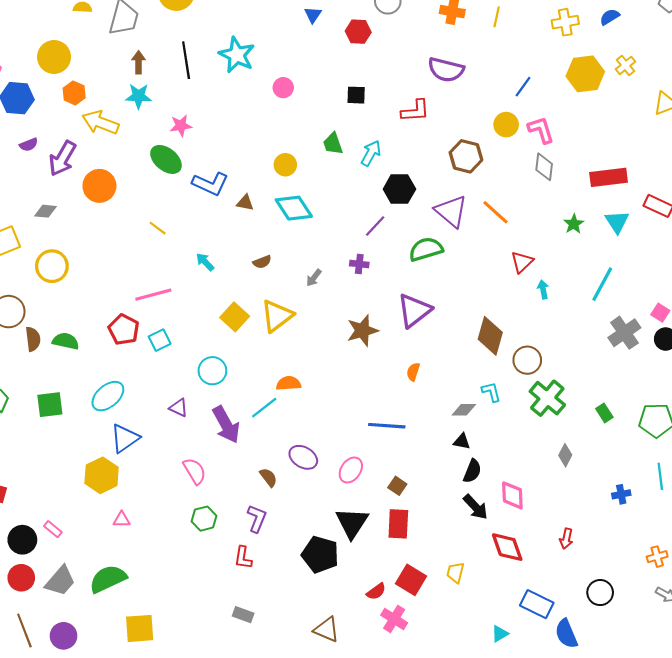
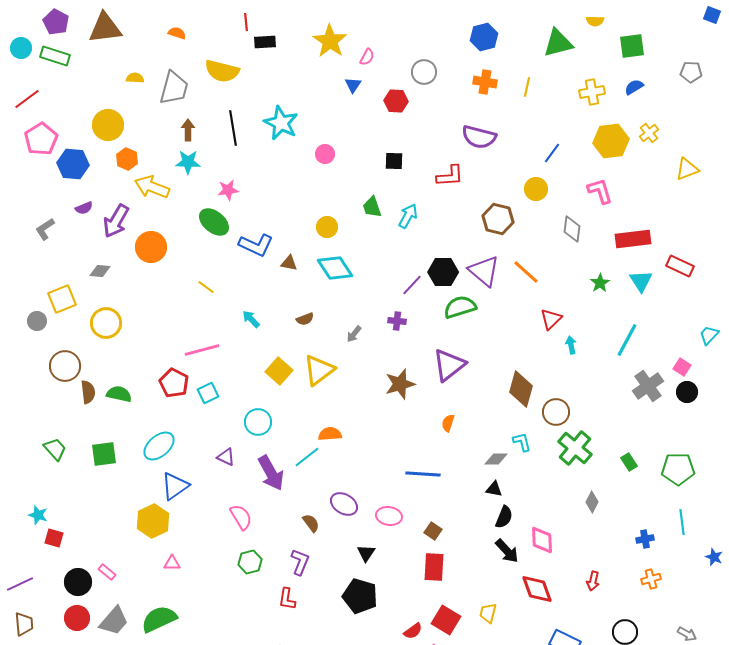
pink L-shape: (541, 130) -> (600, 191), moved
black hexagon: (399, 189) -> (443, 272), moved
pink ellipse: (351, 470) -> (389, 516), turned 65
black triangle: (352, 523) -> (366, 553), moved, size x0.6
orange cross: (657, 557) -> (651, 579), moved

